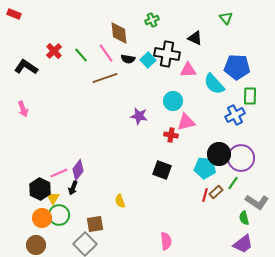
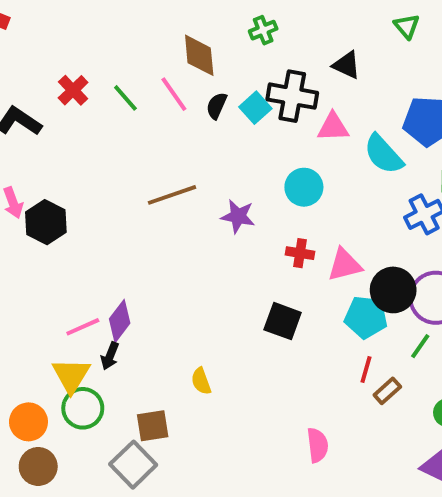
black semicircle: (128, 59) -> (217, 106), turned 104
brown line: (105, 78) -> (172, 195), moved
pink triangle: (186, 122) -> (345, 265), moved
black hexagon: (40, 189) -> (46, 222), moved
brown rectangle: (216, 192) -> (387, 391), moved
yellow triangle: (53, 198) -> (71, 375), size x1.5
orange circle: (42, 218) -> (28, 422), moved
pink semicircle: (166, 241) -> (317, 445), moved

